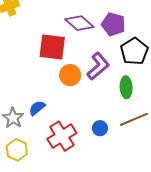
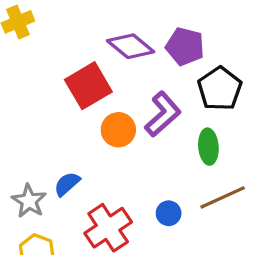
red square: (52, 47) -> (88, 86), turned -36

